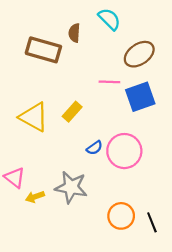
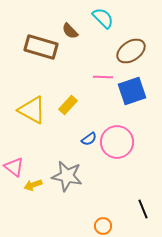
brown semicircle: (74, 33) -> (70, 31), turned -48
orange circle: (121, 216) -> (103, 226), moved, size x0.7

